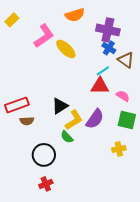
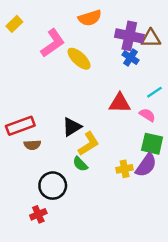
brown triangle: (126, 60) -> (151, 38), moved, turned -36
cyan line: (103, 71) -> (154, 92), moved
purple semicircle: (95, 119) -> (146, 165), moved
yellow cross: (119, 149) -> (125, 169), moved
red cross: (46, 184) -> (38, 214), moved

